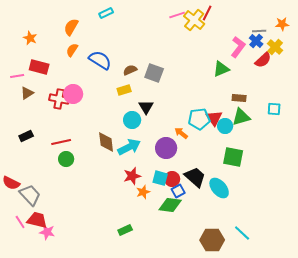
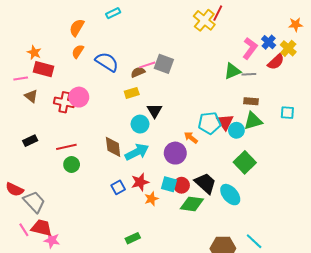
pink line: (177, 15) -> (147, 65), moved
gray line: (259, 31) -> (249, 74), moved
orange star: (30, 38) -> (34, 52), moved
gray square: (154, 73) -> (164, 64), moved
brown triangle: (27, 93) -> (31, 96), turned -48
green square: (233, 157) -> (245, 162), turned 35
blue square: (178, 191) -> (118, 187), moved
green diamond: (170, 205) -> (192, 204), moved

